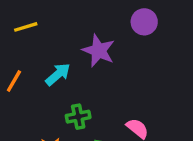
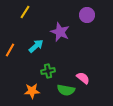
yellow line: (26, 27) -> (25, 12), moved, turned -40

